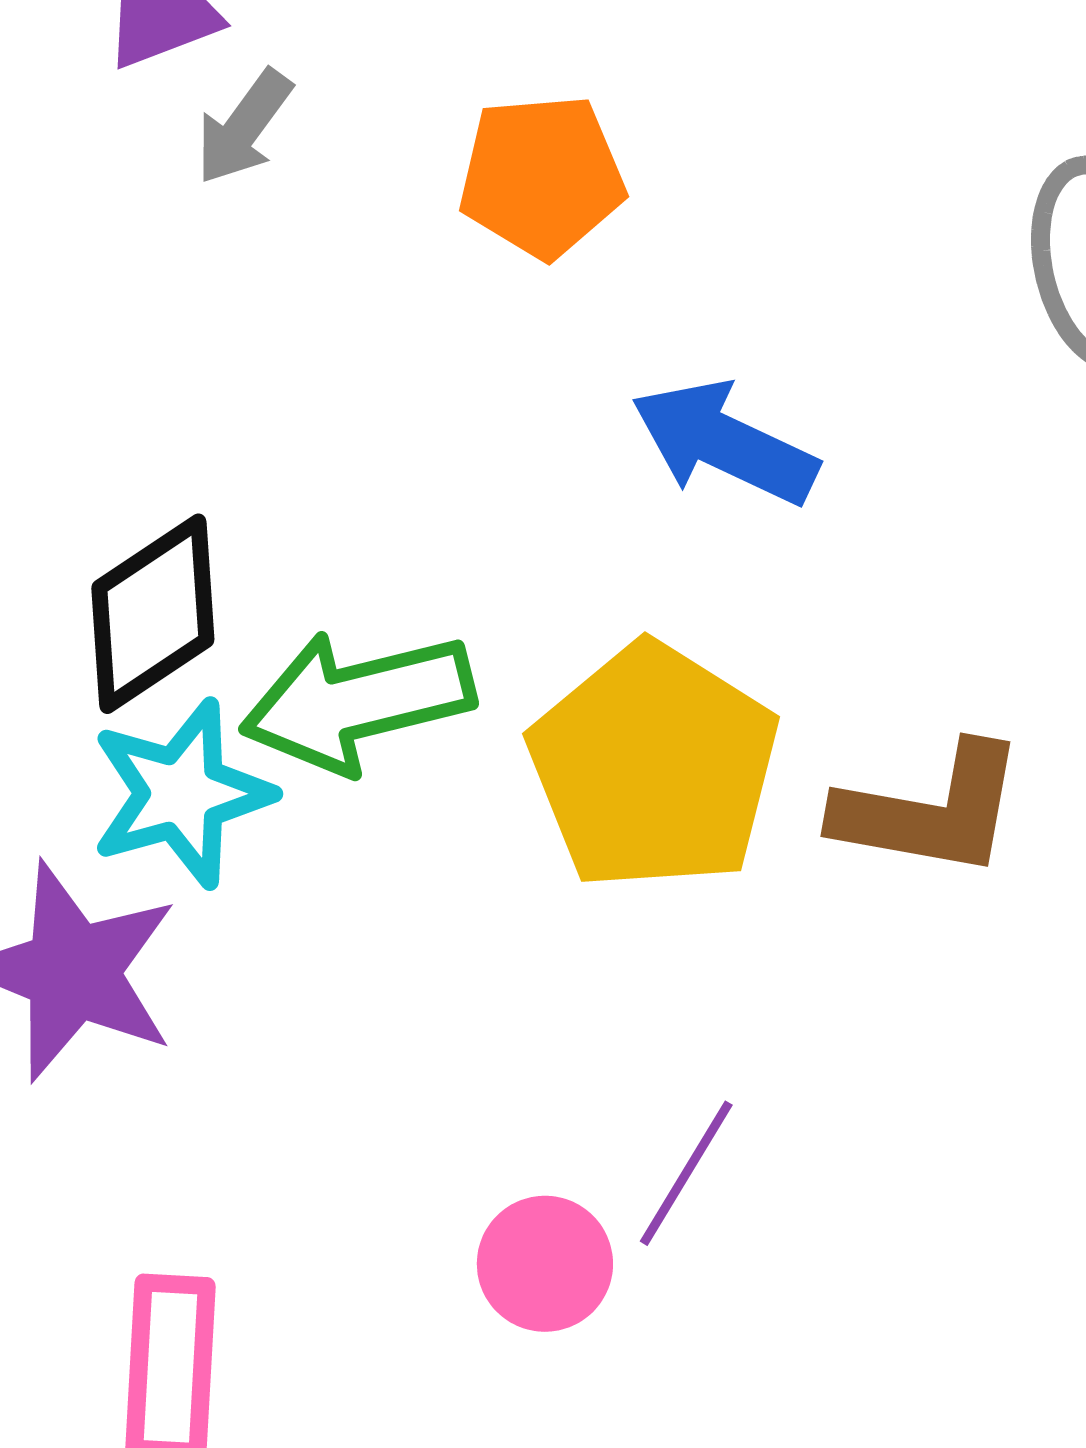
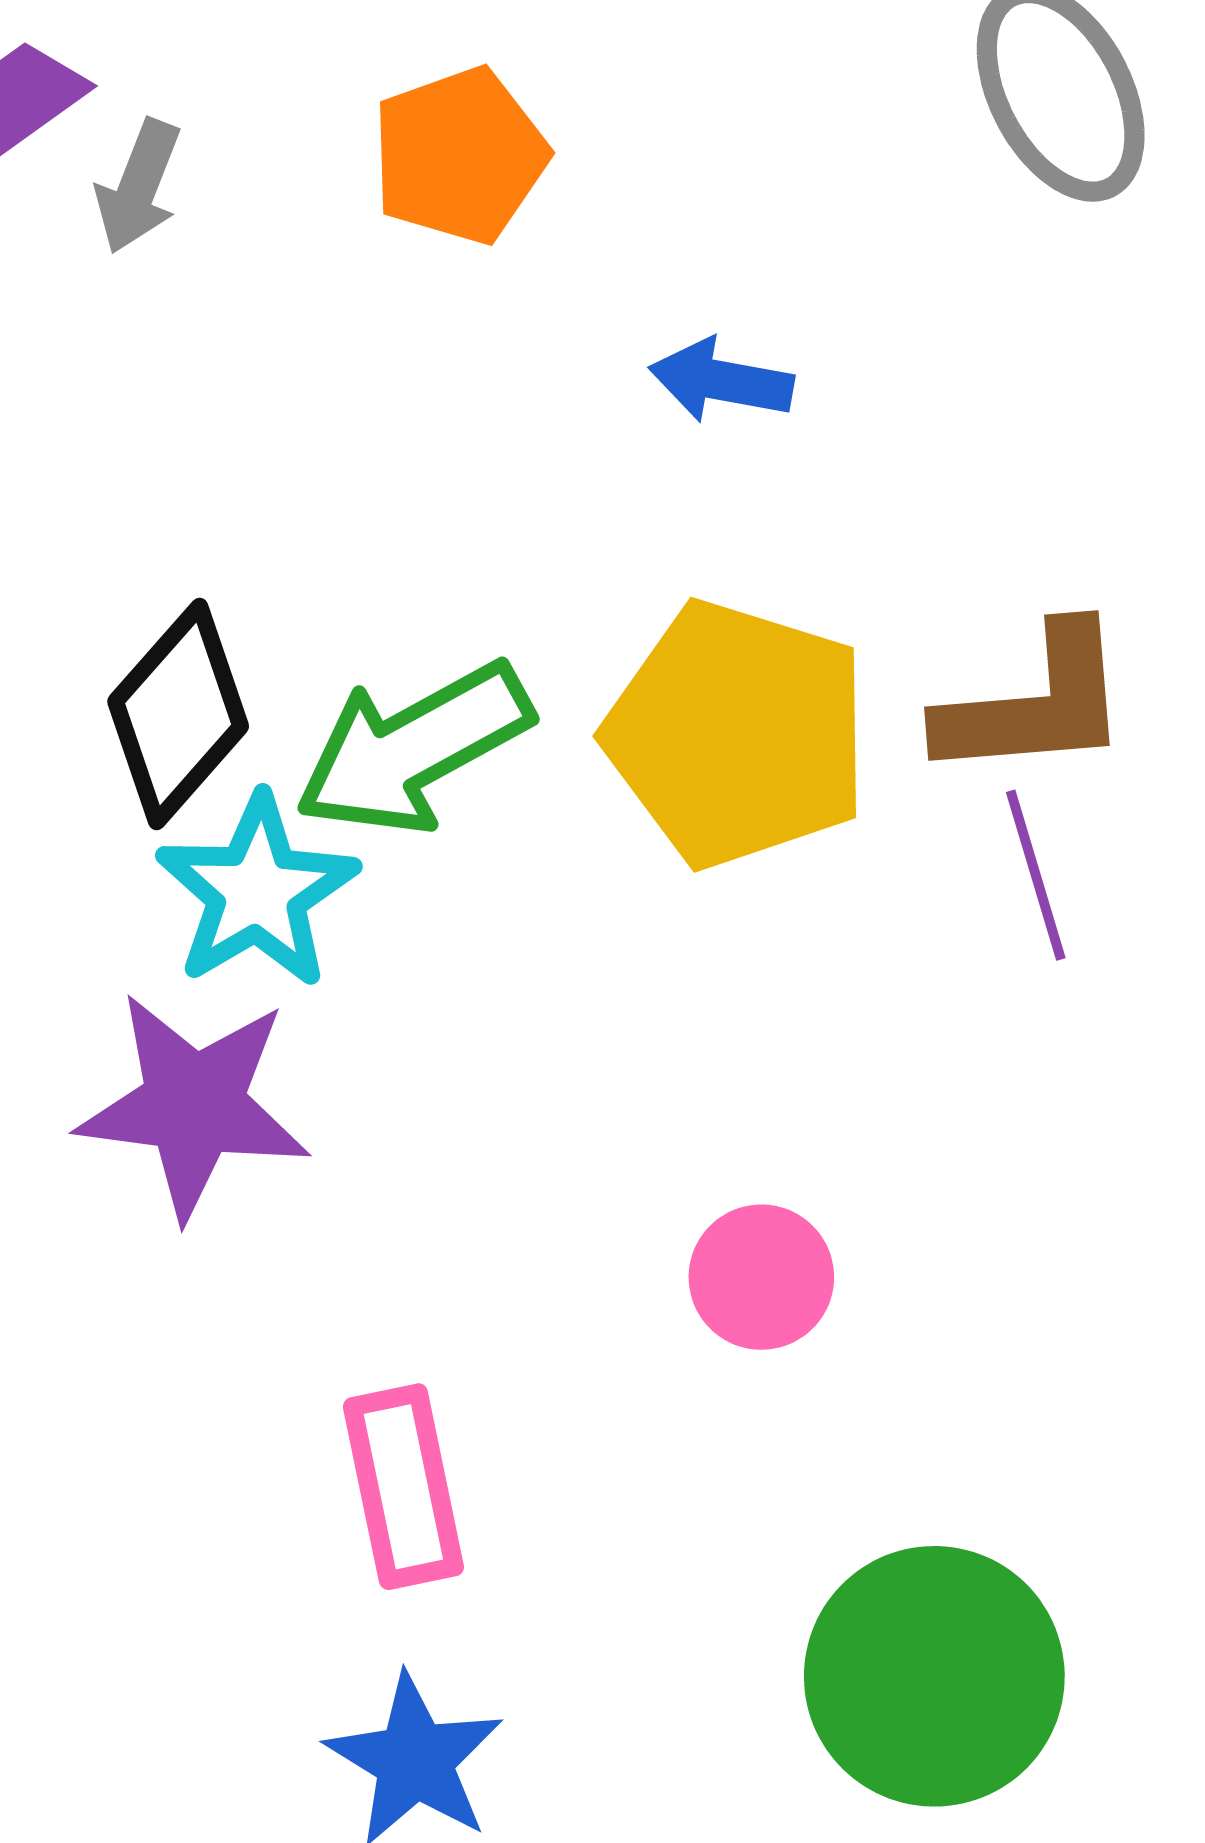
blue arrow: (724, 443) -> (721, 381), size x0.7
purple line: (686, 1173) -> (1036, 875), moved, turned -33

